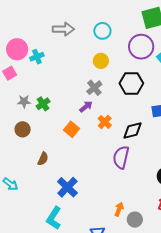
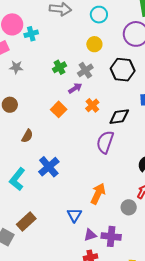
gray star: (24, 101) -> (16, 67), moved
green cross: (43, 104) -> (60, 67), moved
orange arrow: (119, 209) -> (98, 194), size x1.5
cyan L-shape: (54, 218) -> (17, 179), moved
gray circle: (135, 220) -> (129, 207), moved

